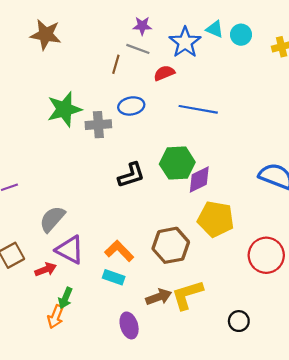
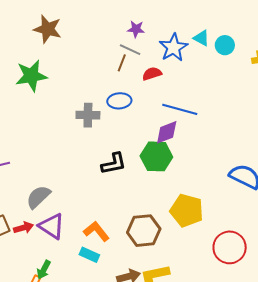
brown line: (116, 64) -> (122, 63), moved
green star: (64, 109) -> (31, 76), moved
purple diamond: (199, 180) -> (167, 132), moved
red arrow: (46, 270) -> (23, 228), moved

